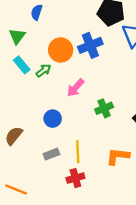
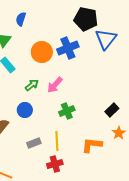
green arrow: (43, 71) -> (32, 85), moved
green cross: (104, 108) -> (67, 111), moved
blue circle: (53, 119) -> (25, 110), moved

